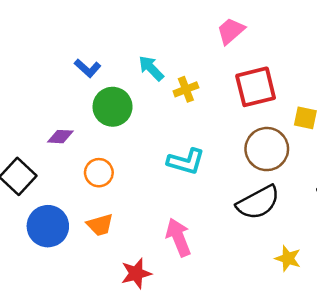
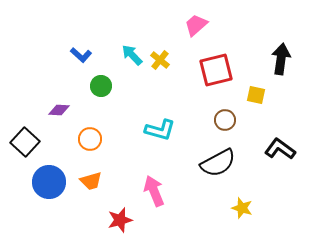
yellow cross: (186, 89) -> (160, 60), moved, turned -30
green circle: (113, 107) -> (101, 86), size x0.7
brown circle: (267, 149) -> (225, 120), size x0.6

